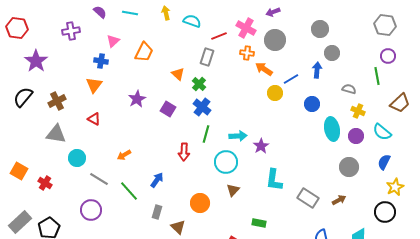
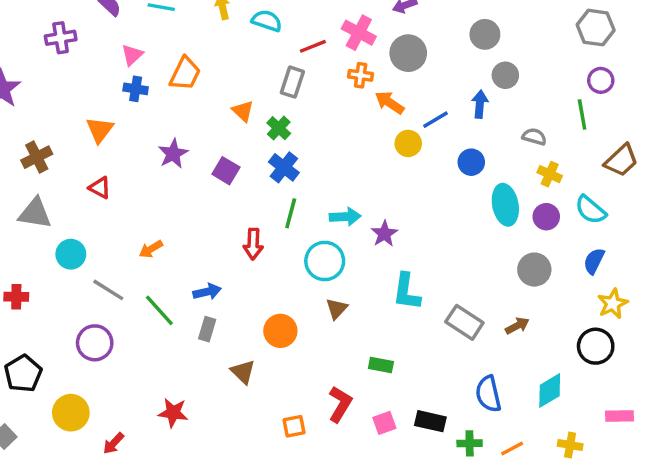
blue cross: (101, 61) -> (136, 89), moved
blue arrow: (157, 180) -> (207, 292), turned 42
red cross: (45, 183) -> (16, 297), turned -32
gray rectangle: (157, 212) -> (207, 329), moved

